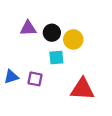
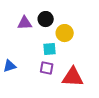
black circle: (52, 33) -> (46, 19), moved
purple square: (35, 79) -> (47, 68), moved

